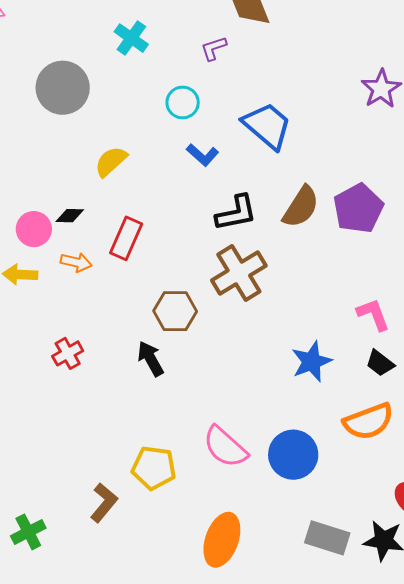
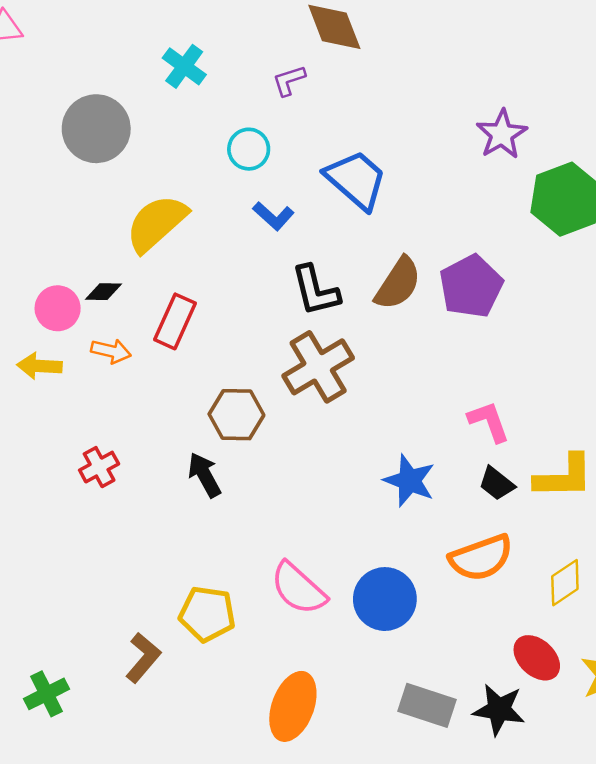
yellow semicircle: (111, 162) -> (157, 223), size x1.5
black L-shape: (236, 213) -> (316, 290), turned 87
blue star: (312, 362) -> (409, 481), turned -30

